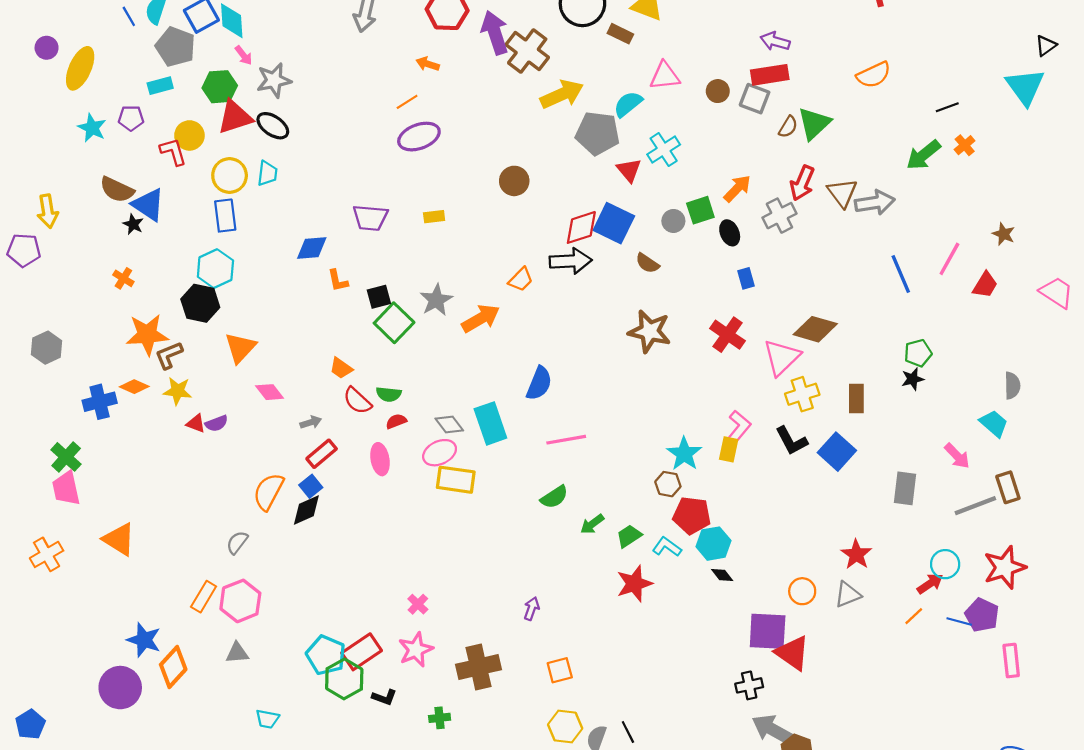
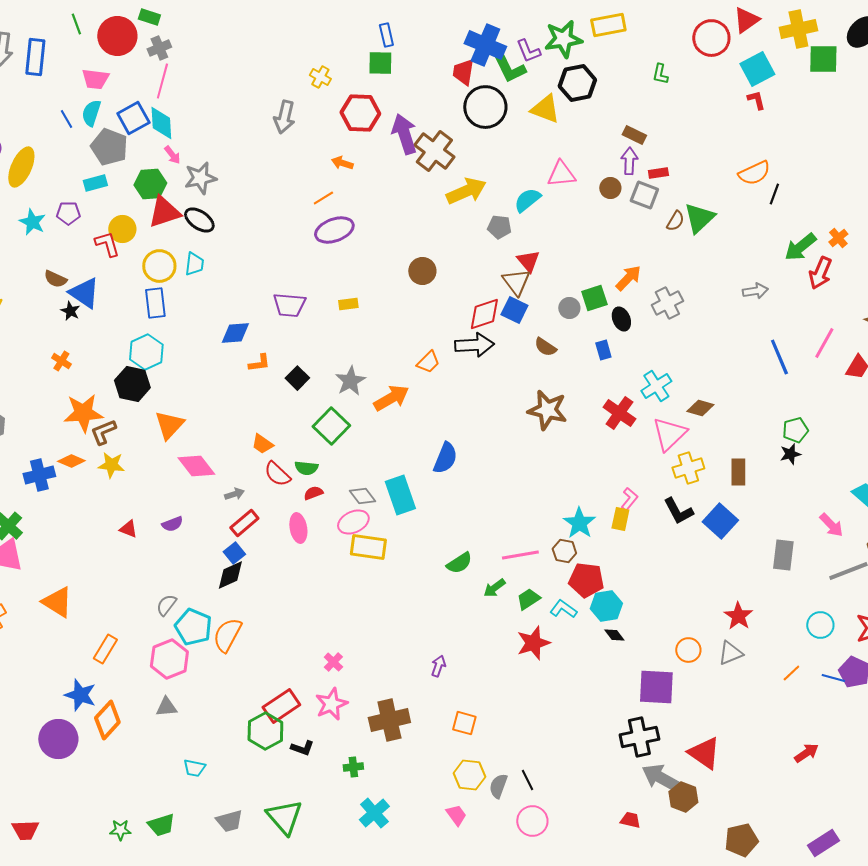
brown rectangle: (620, 34) -> (634, 135), moved
purple arrow: (775, 41) -> (629, 161), moved, turned 76
red rectangle: (770, 75) -> (658, 173), size x0.6
black line: (947, 107) -> (774, 194), moved, turned -50
gray pentagon: (598, 133) -> (499, 227), size x0.6
cyan cross: (664, 150) -> (656, 386), moved
red arrow: (802, 183) -> (820, 273), moved
brown semicircle: (117, 190) -> (55, 279), size x0.7
brown triangle: (842, 193) -> (516, 282), moved
gray arrow: (875, 203) -> (755, 291), size x0.7
blue square: (614, 223) -> (514, 310), size x0.7
blue rectangle: (746, 278) -> (603, 350), moved
orange L-shape: (338, 281) -> (259, 363), turned -85
black square: (379, 297) -> (297, 378), turned -30
green square: (394, 323) -> (331, 426), moved
brown diamond: (815, 329) -> (700, 408), size x0.7
pink diamond: (270, 392) -> (196, 466), size x1.4
red triangle: (196, 423) -> (128, 529), moved
purple semicircle: (217, 423) -> (172, 524), moved
pink L-shape: (738, 428) -> (629, 499), size x0.7
pink line: (566, 440) -> (520, 555), moved
orange semicircle: (268, 492) -> (227, 635), moved
red arrow: (930, 584) -> (806, 753), moved
orange rectangle: (204, 597) -> (105, 649), moved
red triangle: (792, 653) -> (704, 753), moved
cyan pentagon: (326, 655) -> (193, 627), moved
orange square: (560, 670) -> (464, 723), turned 30
black cross: (749, 685) -> (639, 737), size x1.5

